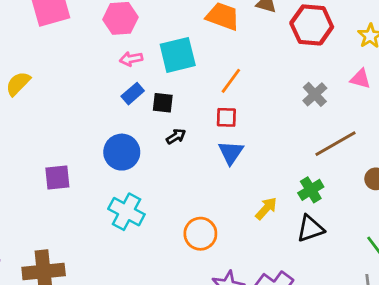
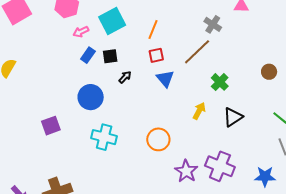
brown line: (336, 144) -> (197, 52), moved
green cross: (311, 190) -> (220, 82), moved

